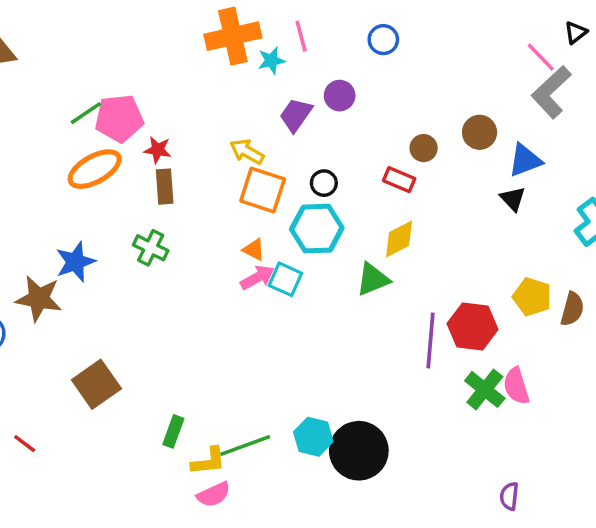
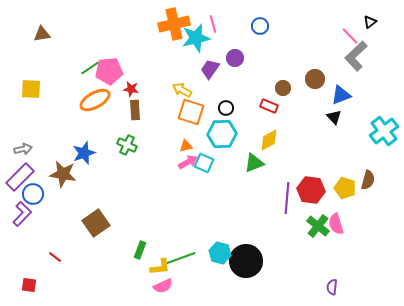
cyan star: (271, 61) -> (196, 38), size x1.8
orange triangle: (254, 250) -> (186, 146), turned -40
yellow pentagon: (532, 297) -> (345, 188), moved

